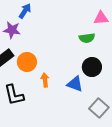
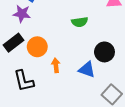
green semicircle: (87, 38) -> (80, 22), moved

